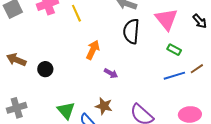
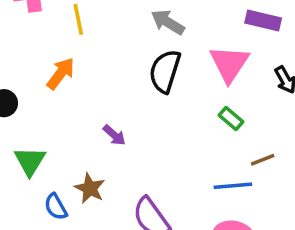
orange arrow: (93, 50) -> (61, 74), moved
blue line: (174, 76) -> (233, 186), moved
green triangle: (66, 110) -> (30, 161), moved

